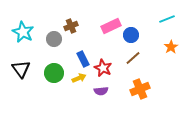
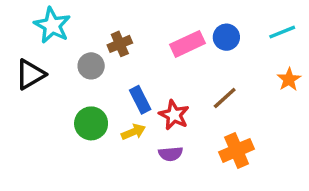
cyan star: (23, 32) -> (52, 25), moved
blue circle: (131, 35) -> (226, 37), moved
black triangle: (21, 69) -> (30, 74), moved, turned 36

